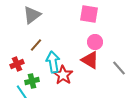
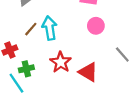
red triangle: (90, 60) -> (88, 72), moved
cyan arrow: (53, 62) -> (50, 28), moved

